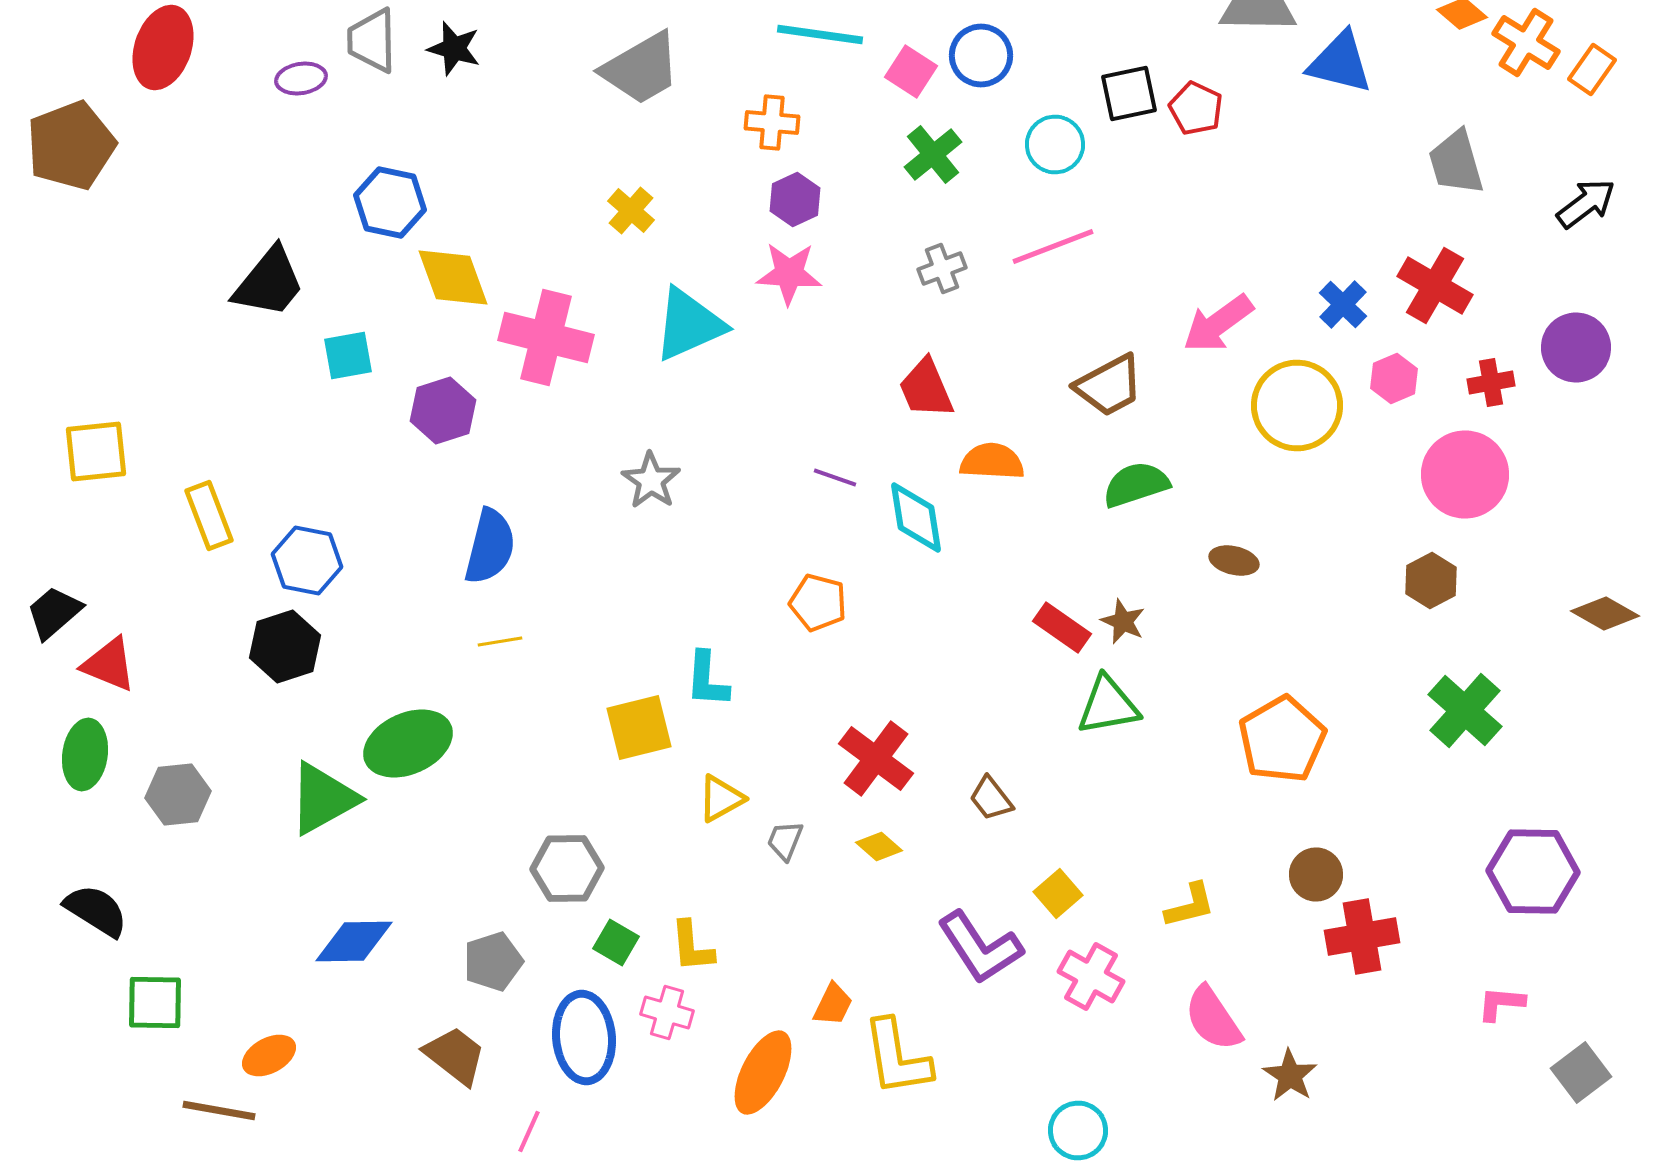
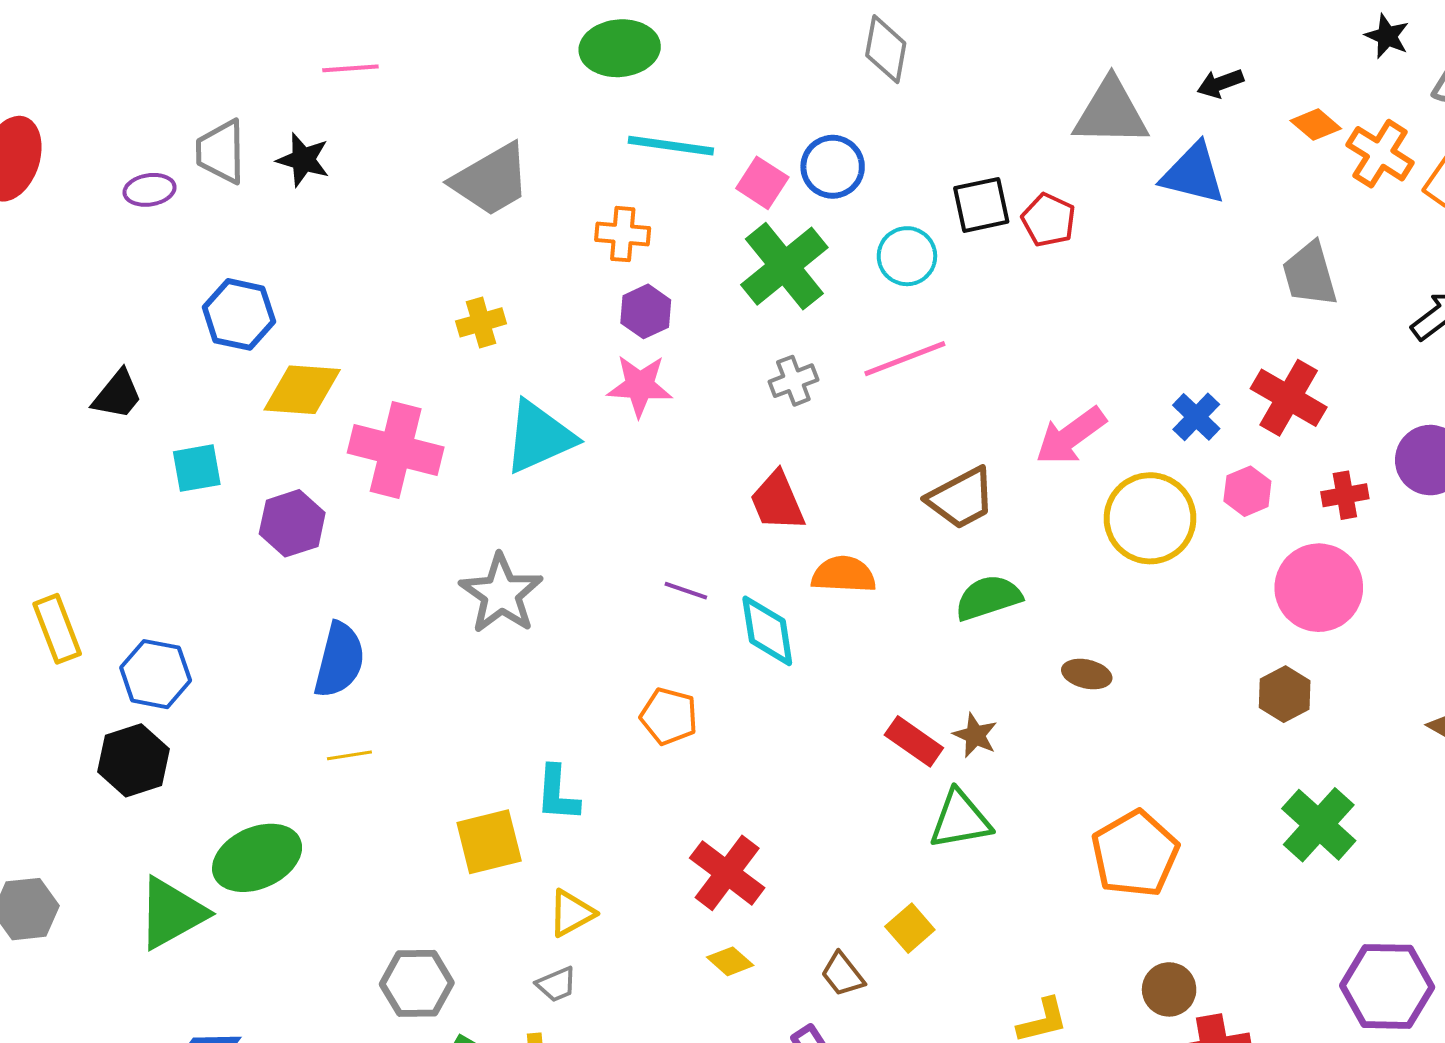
green cross: (933, 154) -> (784, 266), size x1.5
yellow cross: (631, 210) -> (481, 322), turned 33
yellow diamond: (453, 278) -> (302, 390), turned -66
black trapezoid: (269, 282) -> (117, 395), size x0.7
gray star: (651, 480) -> (501, 594), size x1.4
brown trapezoid: (991, 798) -> (843, 974), moved
gray trapezoid: (785, 840) -> (556, 984), moved, turned -135
yellow square: (1058, 894) -> (910, 928), moved

